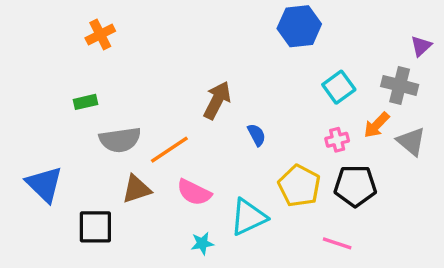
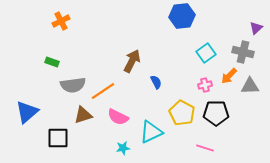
green rectangle: (85, 102) -> (52, 62), turned 32
gray triangle: (411, 141) -> (250, 86), turned -42
blue triangle: (44, 184) -> (27, 112), turned 35

